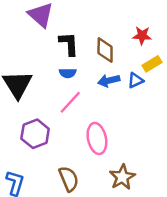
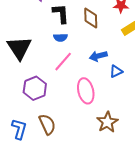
blue triangle: (136, 80) -> (116, 71), moved
blue arrow: (109, 81) -> (98, 56), moved
brown semicircle: (69, 179) -> (47, 124), moved

